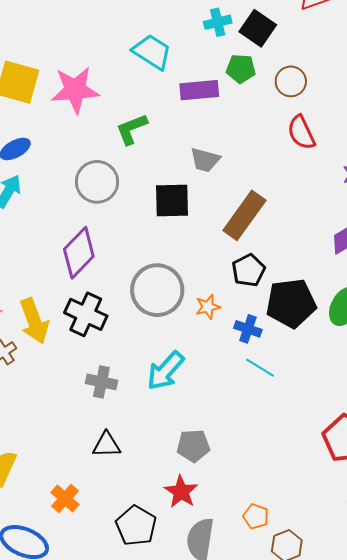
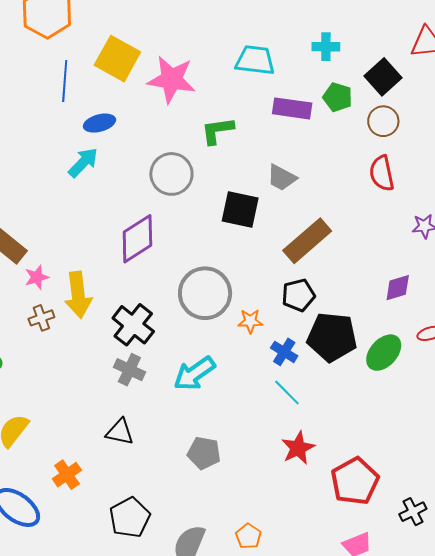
black square: (258, 28) -> (383, 77), moved
cyan trapezoid: (152, 52) -> (255, 60), turned -39
black cross: (86, 314) -> (133, 325), moved
red star: (181, 492) -> (298, 448), moved

